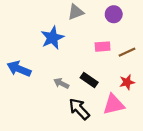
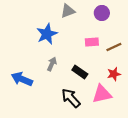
blue arrow: (19, 69) -> (22, 79), moved
gray arrow: (61, 83) -> (52, 64), moved, turned 88

